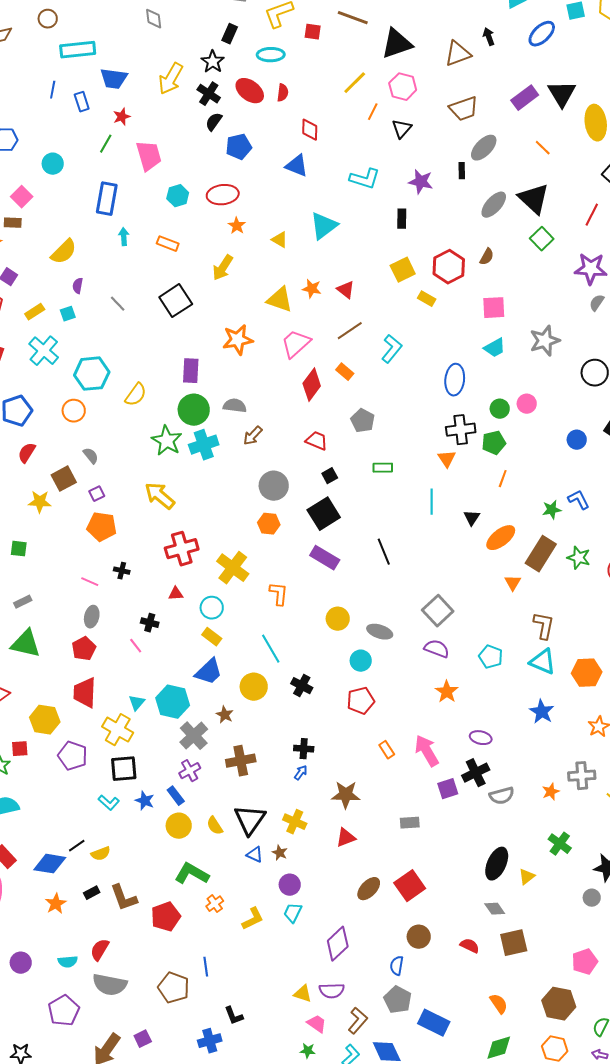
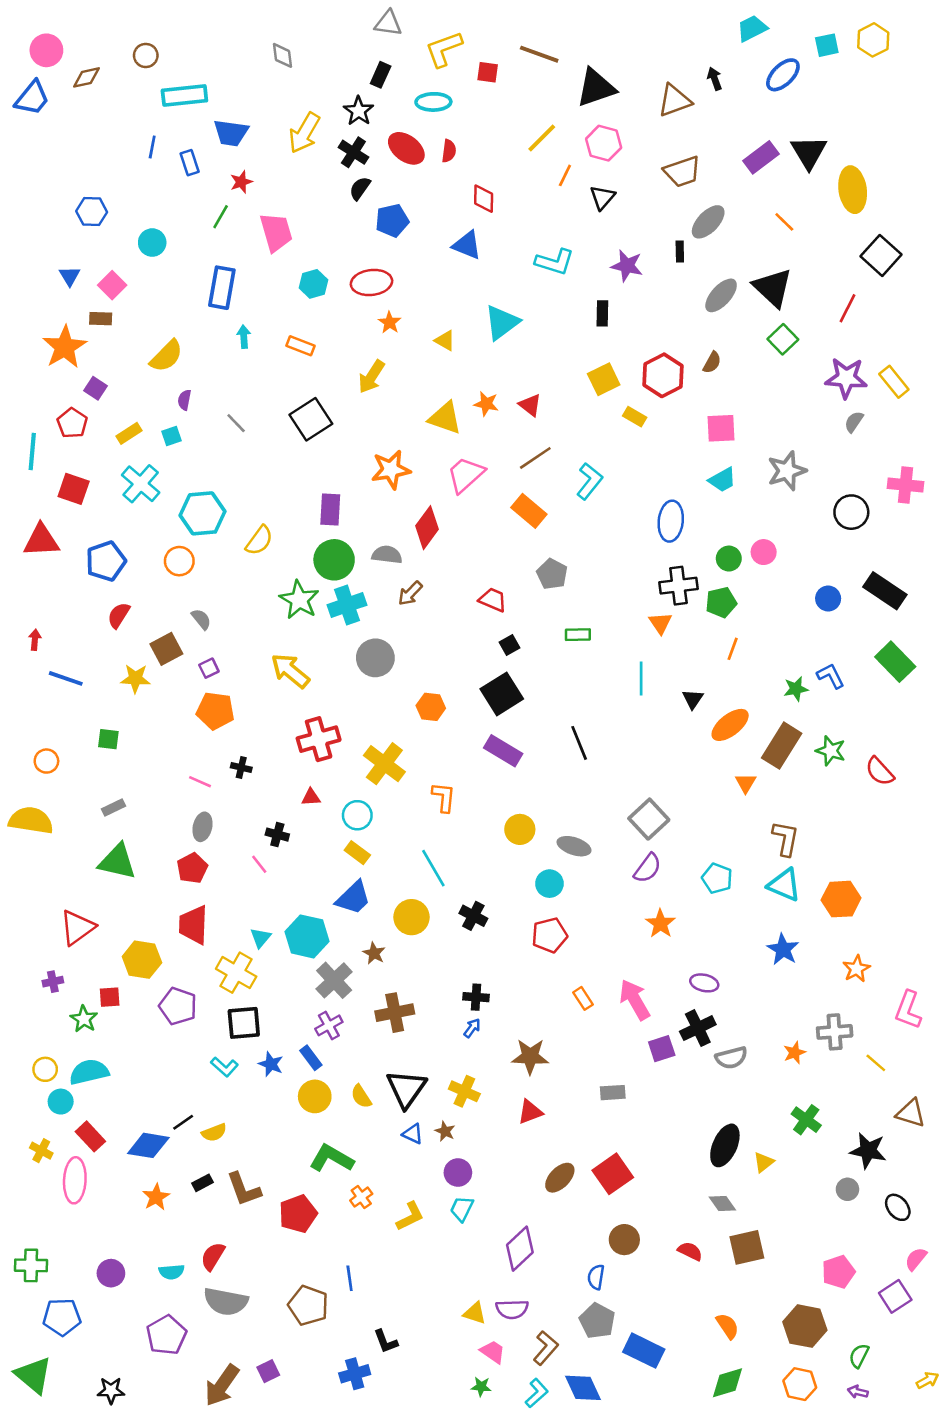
orange rectangle: (345, 372) -> (529, 511), size x1.5
red diamond: (312, 385) -> (427, 528), moved
gray circle: (274, 486) -> (375, 658), moved
purple semicircle: (437, 649) -> (648, 868), turned 105

